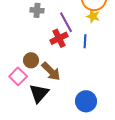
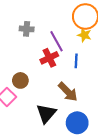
brown arrow: (51, 71) -> (68, 92), moved
black triangle: (39, 93) -> (46, 114), moved

